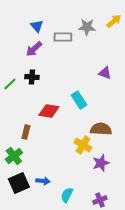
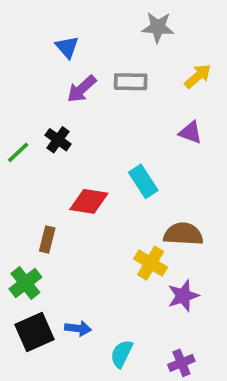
yellow arrow: (114, 21) -> (198, 76), moved
gray star: (87, 27) -> (158, 27), moved
gray rectangle: (63, 37) -> (131, 82), moved
purple arrow: (34, 49) -> (82, 89), moved
black cross: (32, 77) -> (58, 140), turned 32

